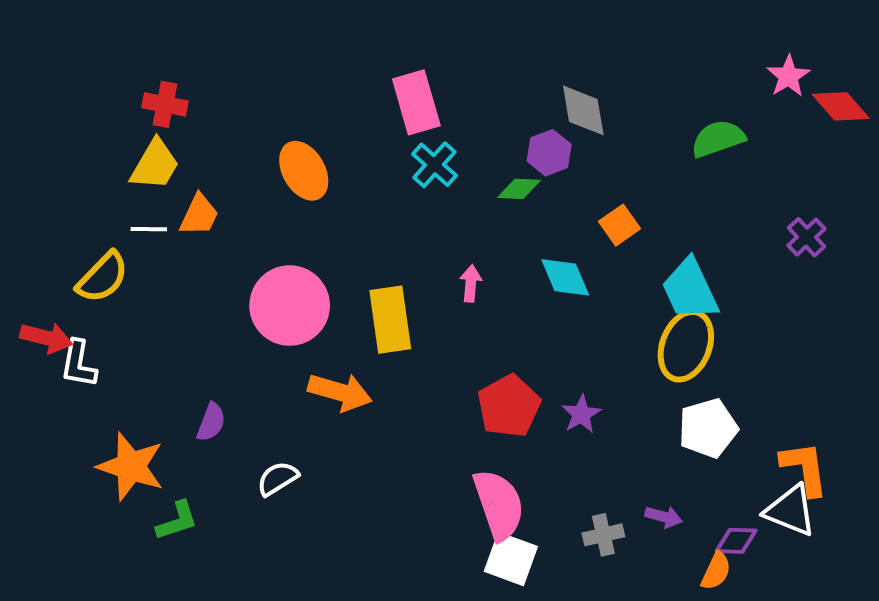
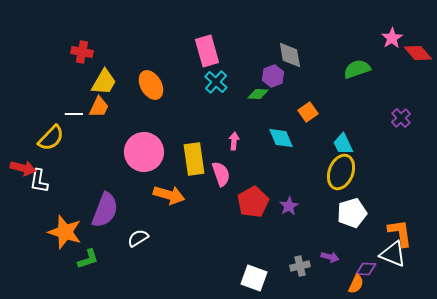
yellow trapezoid: (155, 165) -> (104, 82), moved
cyan trapezoid: (690, 289) -> (343, 144), size x0.7
purple semicircle: (211, 422) -> (105, 210), size x1.8
pink semicircle: (499, 505) -> (221, 174), moved, size x0.7

